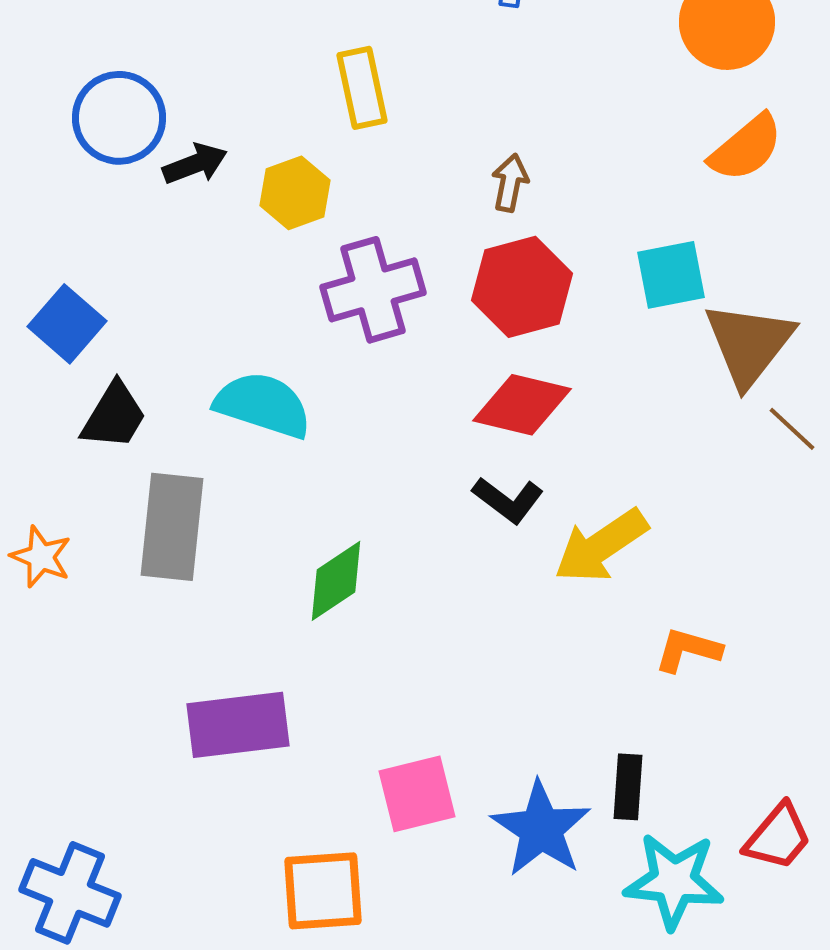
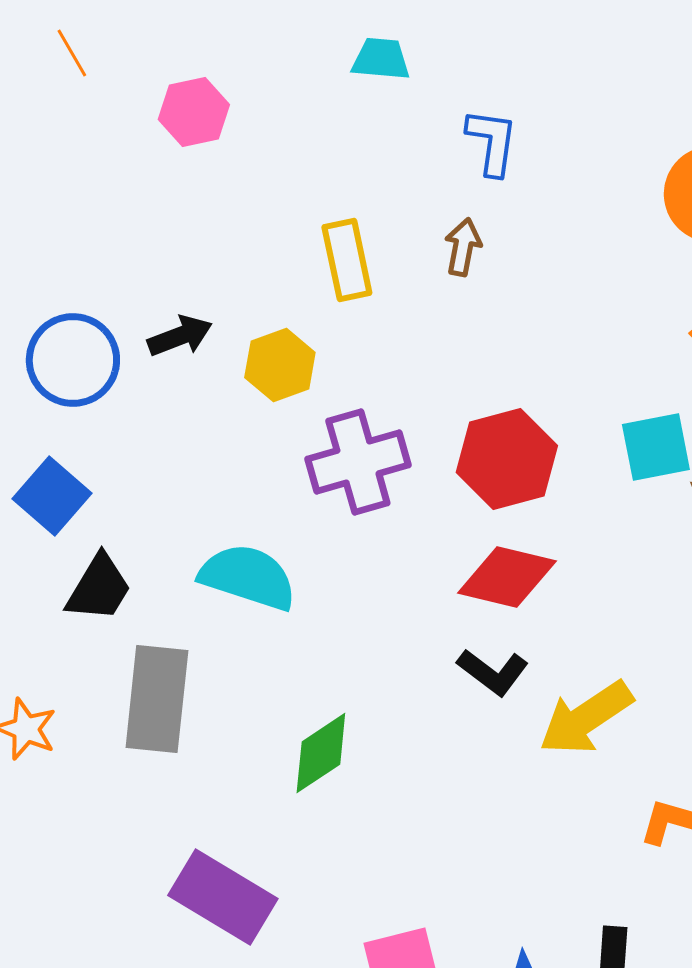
blue circle: (119, 118) -> (73, 360), moved
brown arrow: (510, 183) -> (463, 247), moved
purple rectangle: (238, 725) -> (223, 897), turned 38

